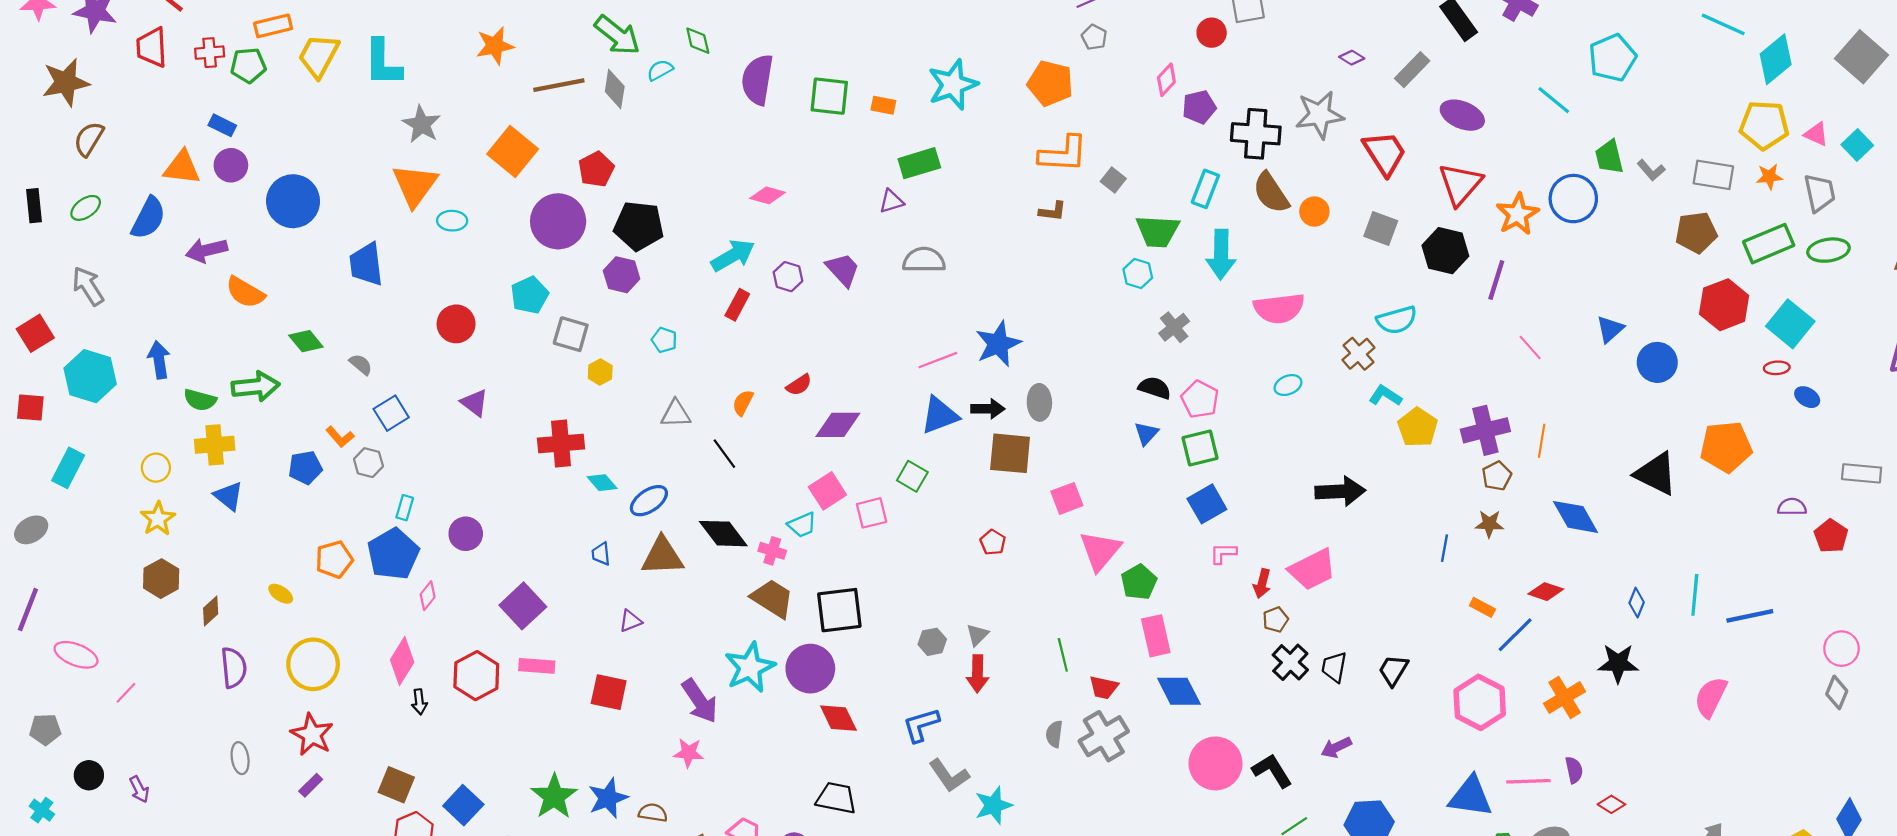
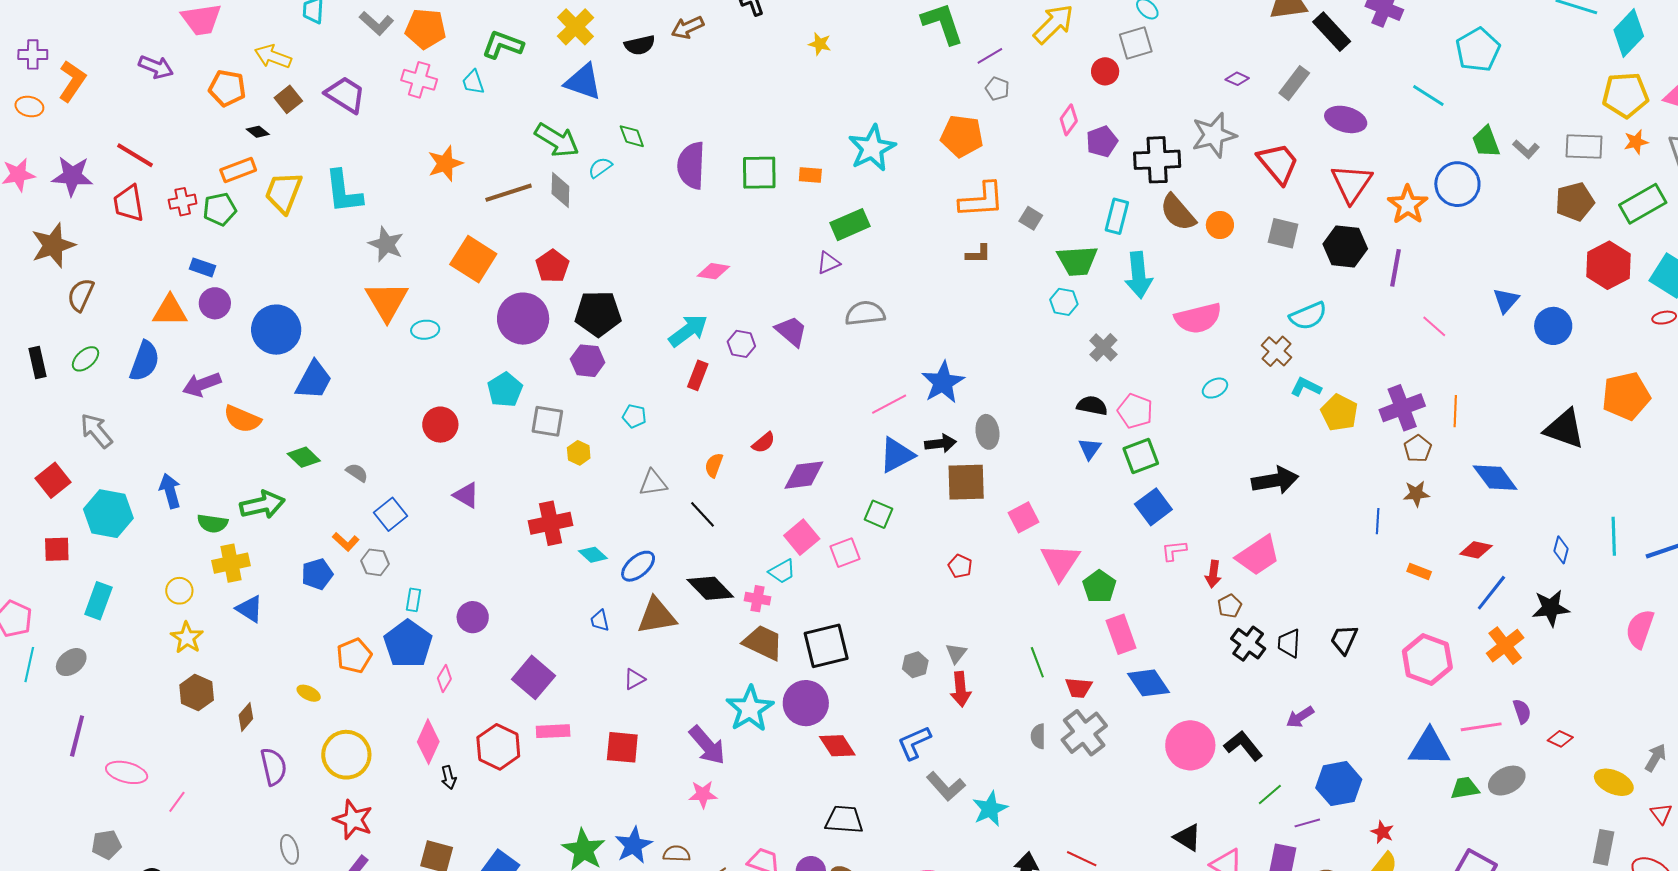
blue trapezoid: (366, 264) -> (314, 380), moved, turned -138
blue line: (1515, 635) -> (1491, 593), moved

